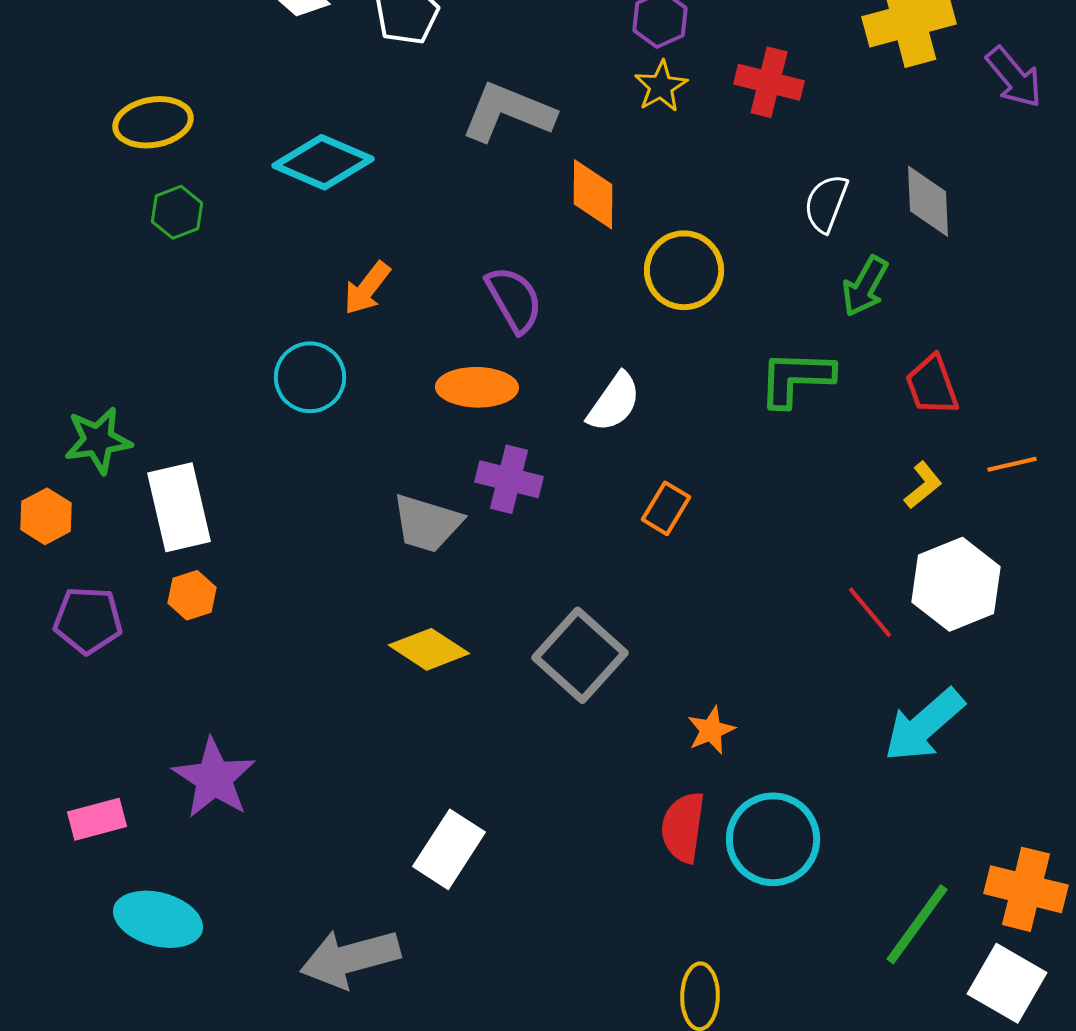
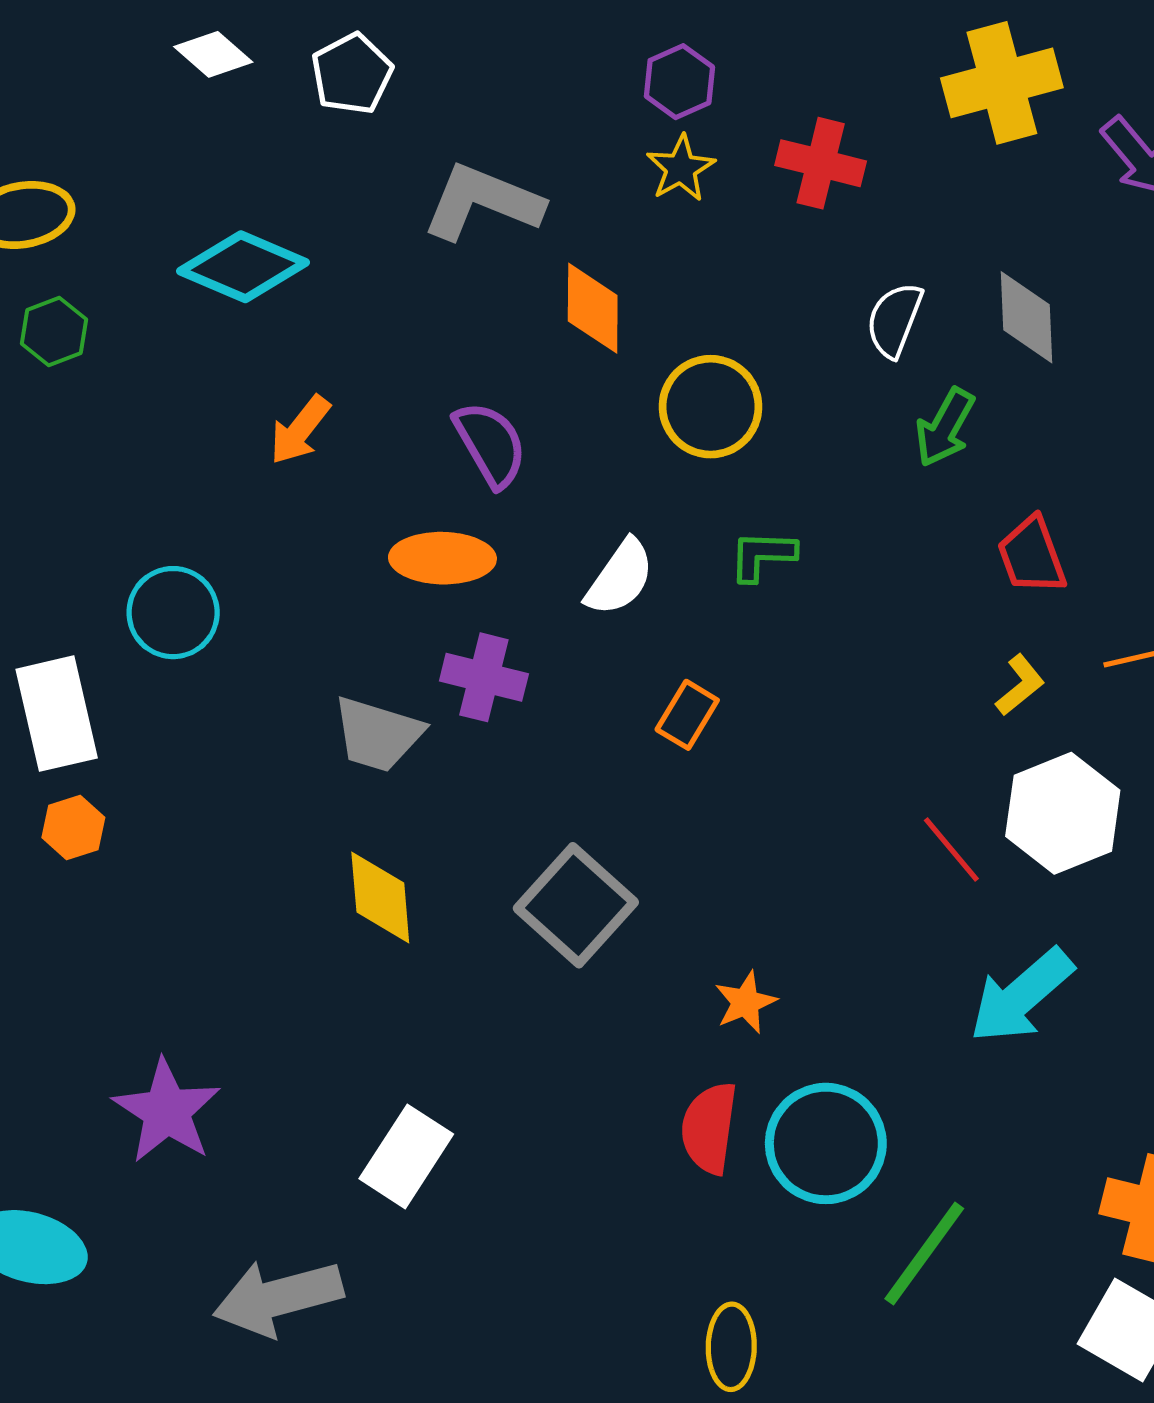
cyan circle: (310, 377) -> (173, 613), moved
green L-shape: (796, 378) -> (762, 556), moved, size x0.7
yellow diamond: (429, 649) -> (380, 897), turned 52
purple star: (214, 778) -> (167, 1111), moved
green line: (917, 924) -> (924, 1254), moved

